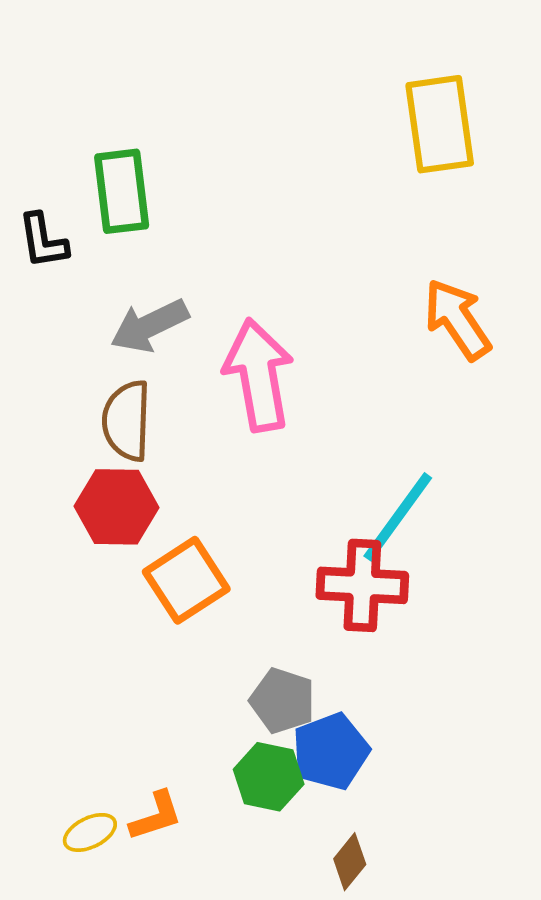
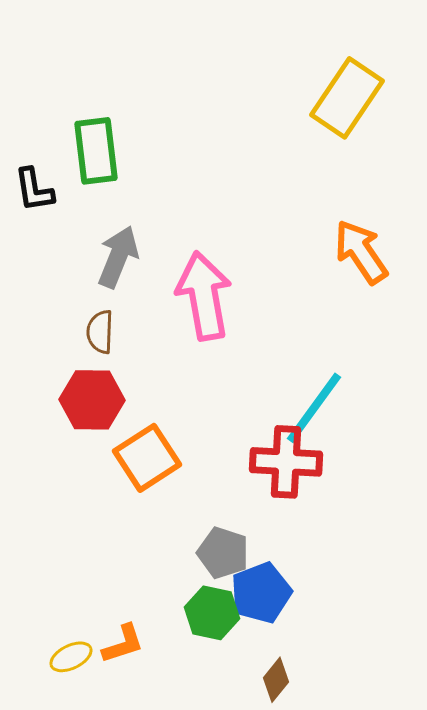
yellow rectangle: (440, 124) -> (347, 98), turned 42
gray arrow: (149, 326) -> (118, 257), turned 138
brown semicircle: (127, 421) -> (100, 332), size x0.7

